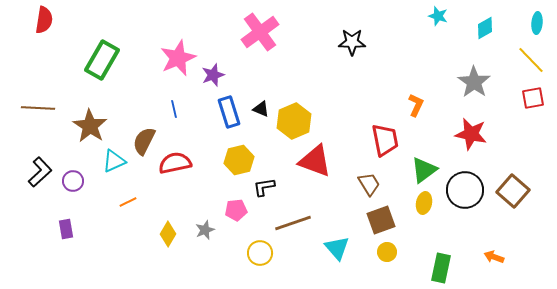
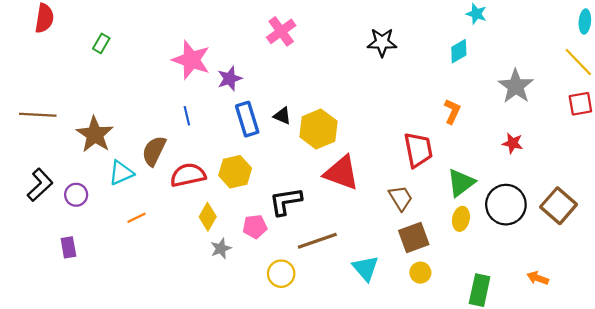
cyan diamond: (485, 28) -> (459, 51), moved
pink cross: (260, 32) -> (281, 31), size x0.7
pink star: (178, 58) -> (191, 60), turned -30
green rectangle: (102, 60) -> (101, 43), moved, size x0.5
red star: (471, 134) -> (512, 143), size x0.6
yellow hexagon: (239, 160) -> (235, 172), moved
black L-shape: (264, 187) -> (286, 201), size x1.4
yellow diamond: (168, 234) -> (208, 217), moved

